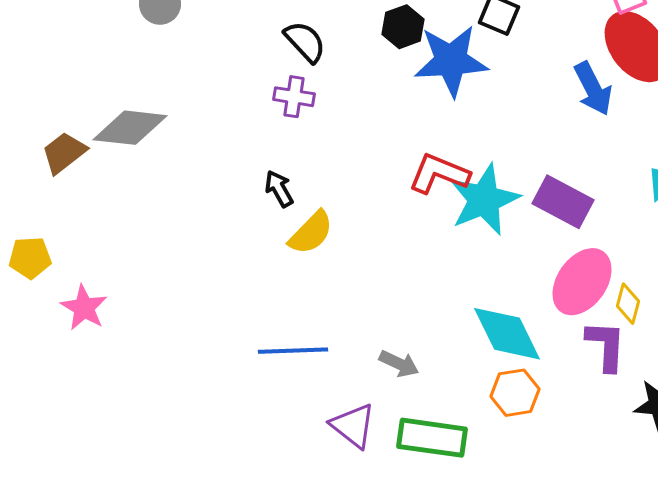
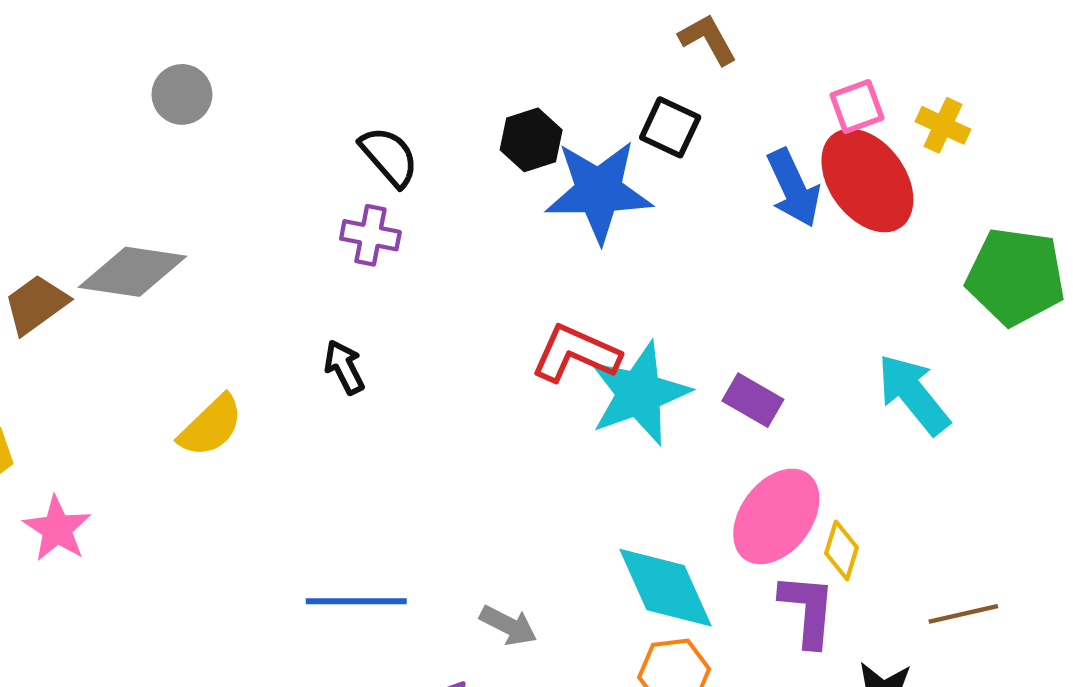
blue arrow: (593, 89) -> (794, 188), moved
purple rectangle: (563, 202) -> (753, 400), size x0.7
yellow semicircle: (311, 233) -> (211, 426), moved

